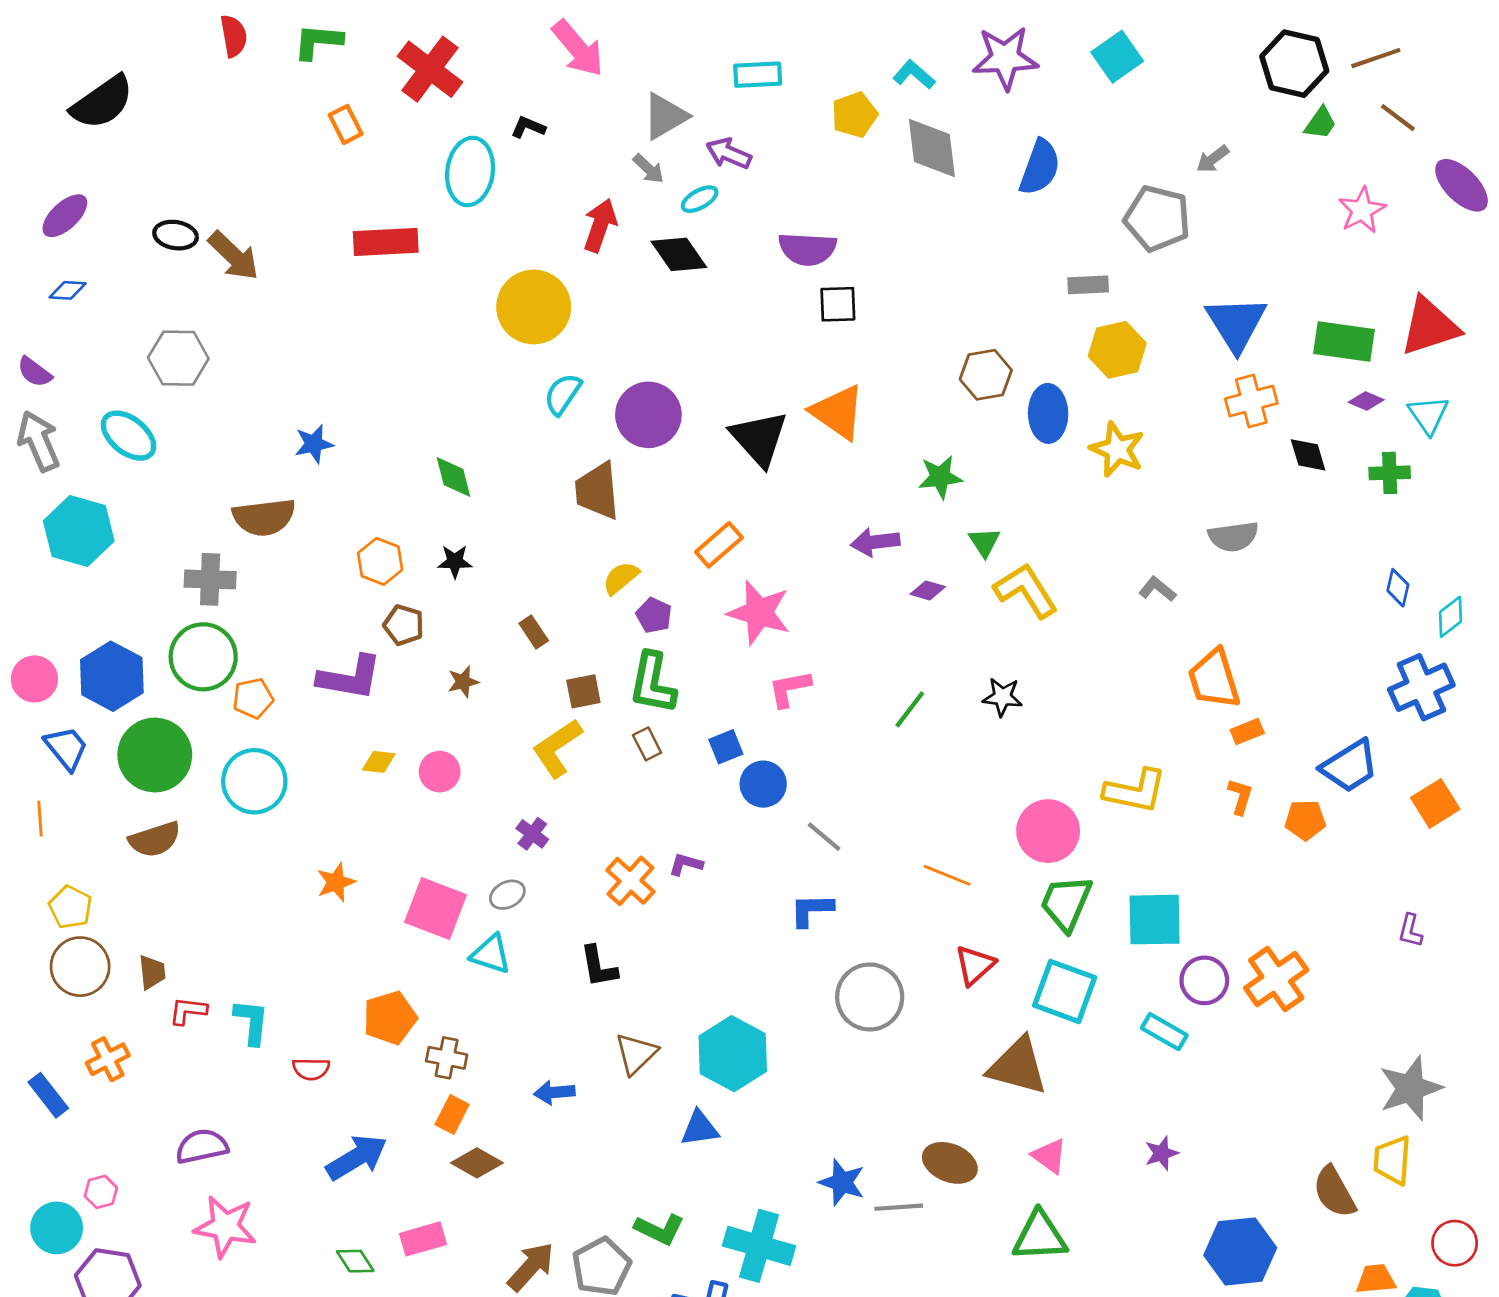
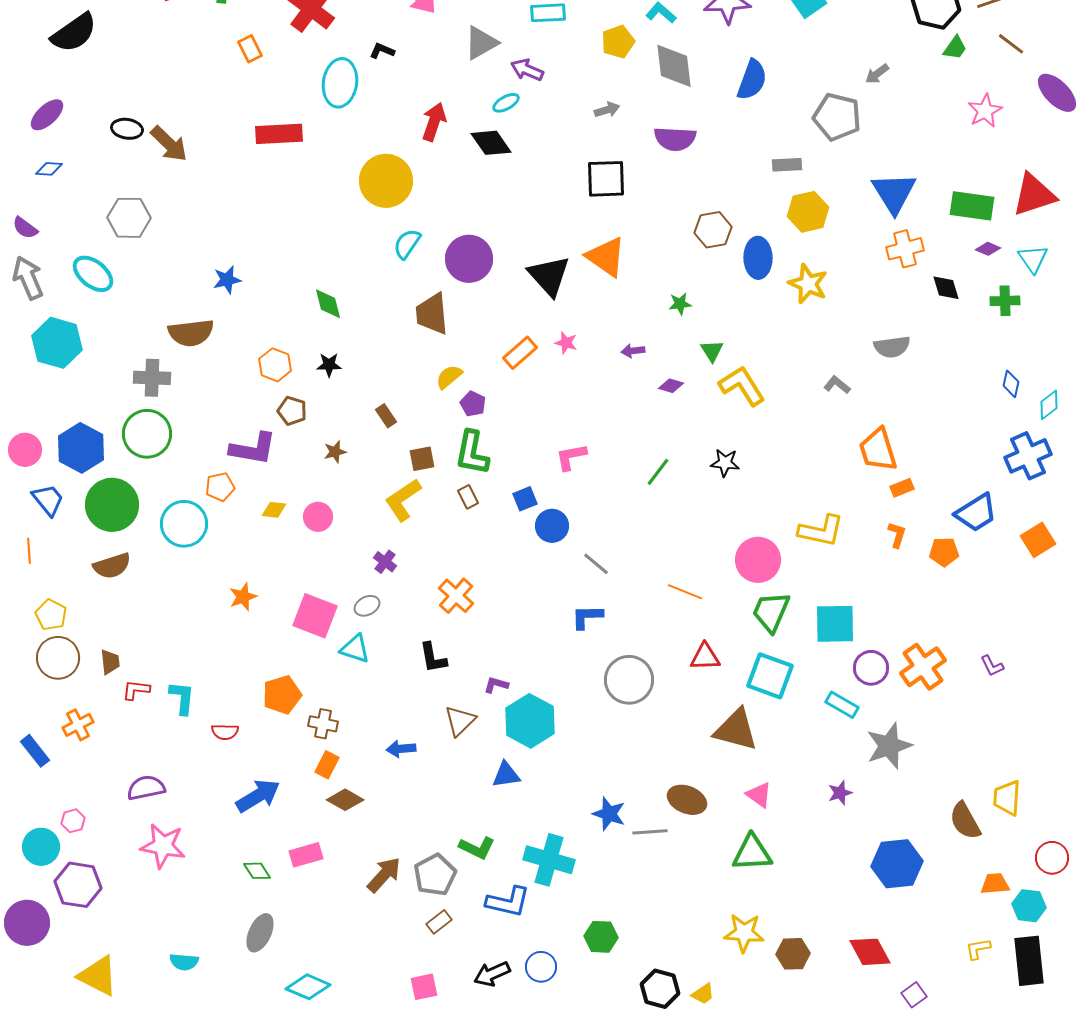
gray arrow: (648, 169) -> (607, 110), moved, turned -60
purple semicircle: (807, 249) -> (675, 139), moved
black square: (838, 304) -> (606, 179), size x1.4
green star: (940, 477) -> (680, 304), size x0.7
purple arrow: (875, 542) -> (633, 351), size x0.7
pink star: (759, 613) -> (566, 343), moved, size x0.5
orange pentagon: (253, 698) -> (220, 487), moved
purple L-shape: (686, 864) -> (496, 685), moved
purple L-shape: (1410, 931) -> (992, 666), moved, turned -40
red triangle: (975, 965) -> (705, 657), turned 40
gray star: (1410, 1088) -> (889, 746), moved

